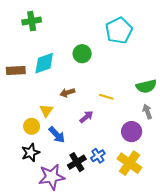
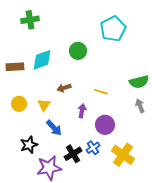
purple arrow: (86, 117) -> (82, 111), turned -40
yellow circle: (32, 126) -> (19, 104), moved
purple circle: (132, 132) -> (105, 125), moved

